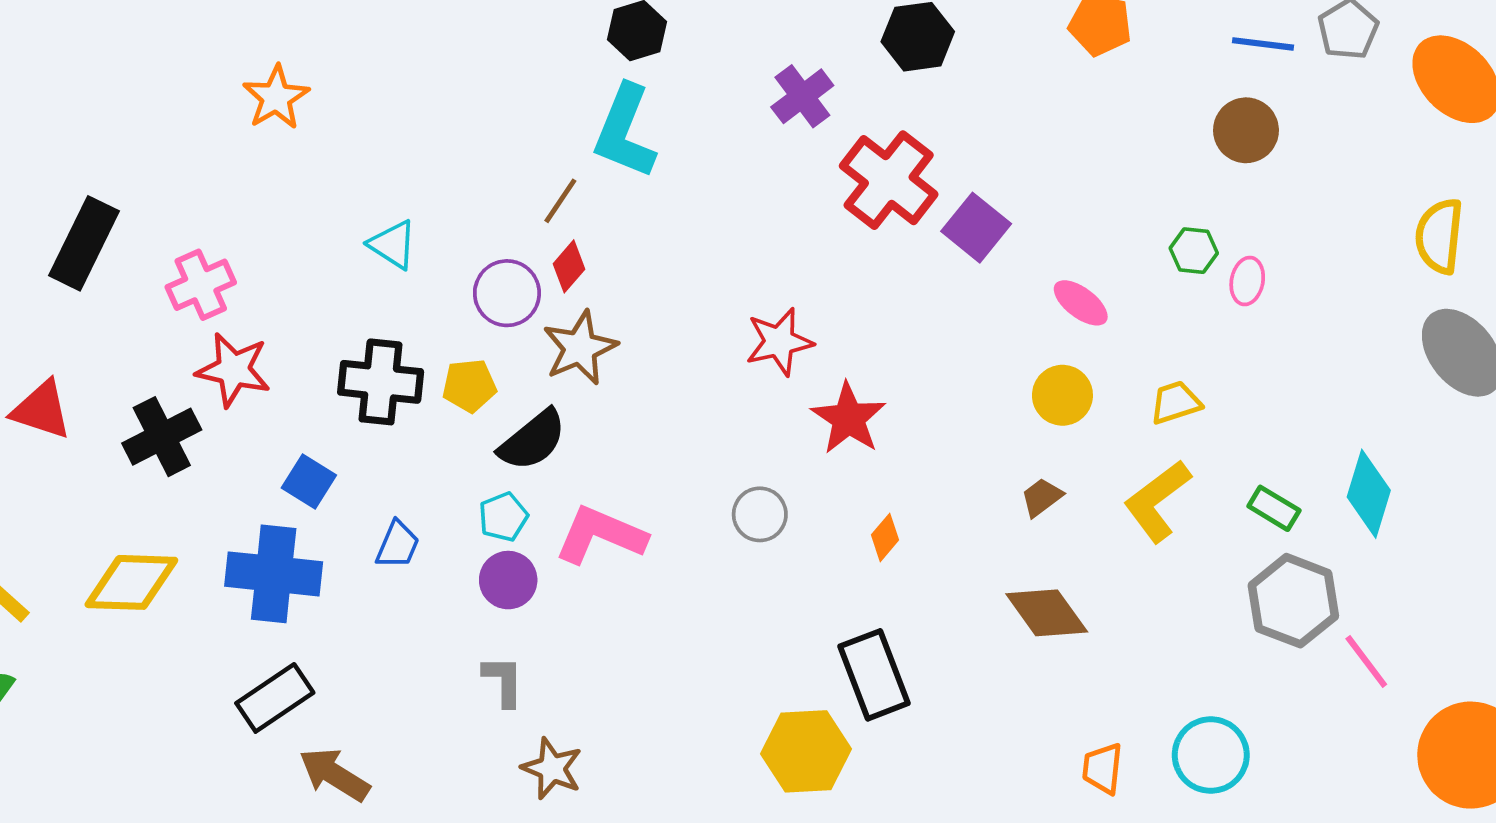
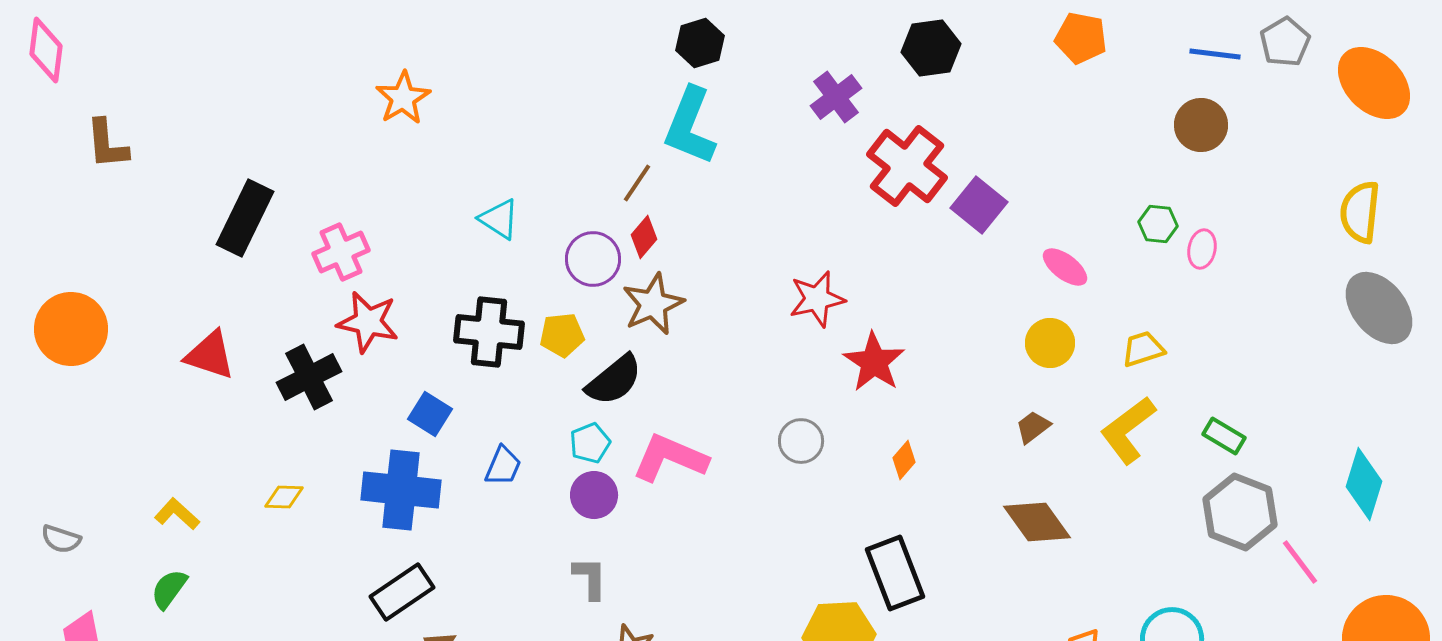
cyan diamond: (1369, 494) -> (1364, 484), moved
yellow diamond: (131, 582) -> (284, 497), size x0.5

